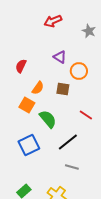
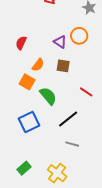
purple triangle: (60, 57) -> (60, 42), moved
orange circle: (79, 71) -> (79, 36), moved

